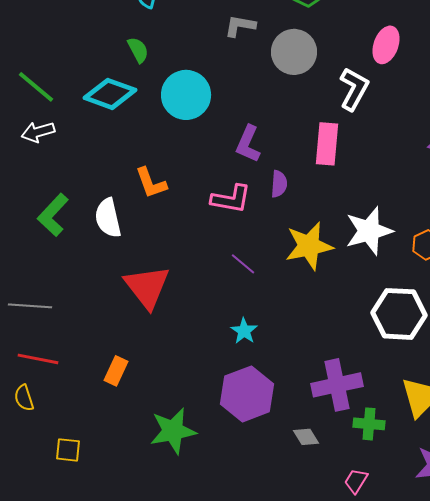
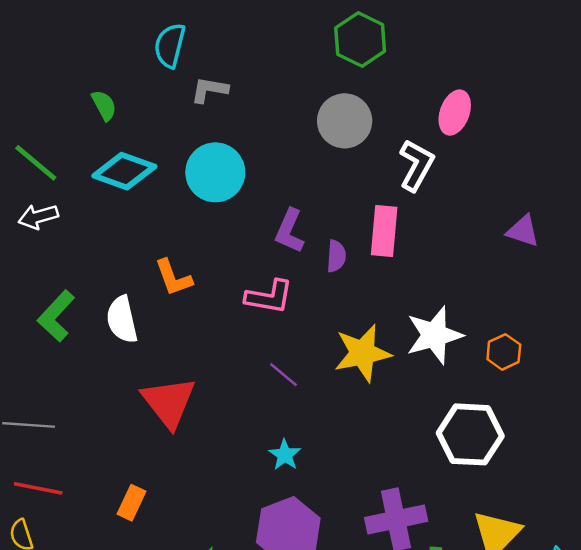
gray L-shape: (240, 26) -> (209, 90), moved
green semicircle: (138, 50) -> (104, 105), moved
purple semicircle: (279, 184) -> (336, 256), moved

